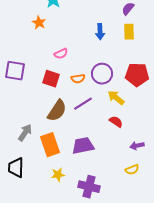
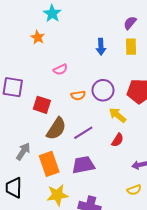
red square: (51, 79) -> (42, 105), moved
purple line: (83, 104) -> (83, 133), moved
red semicircle: (116, 122) -> (118, 140), turned 88
yellow star: (58, 175) -> (57, 195), size x1.5

